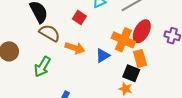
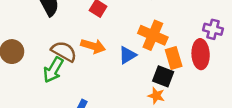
red ellipse: (142, 31) -> (201, 54), moved, turned -30
brown semicircle: (50, 33) -> (64, 51), moved

